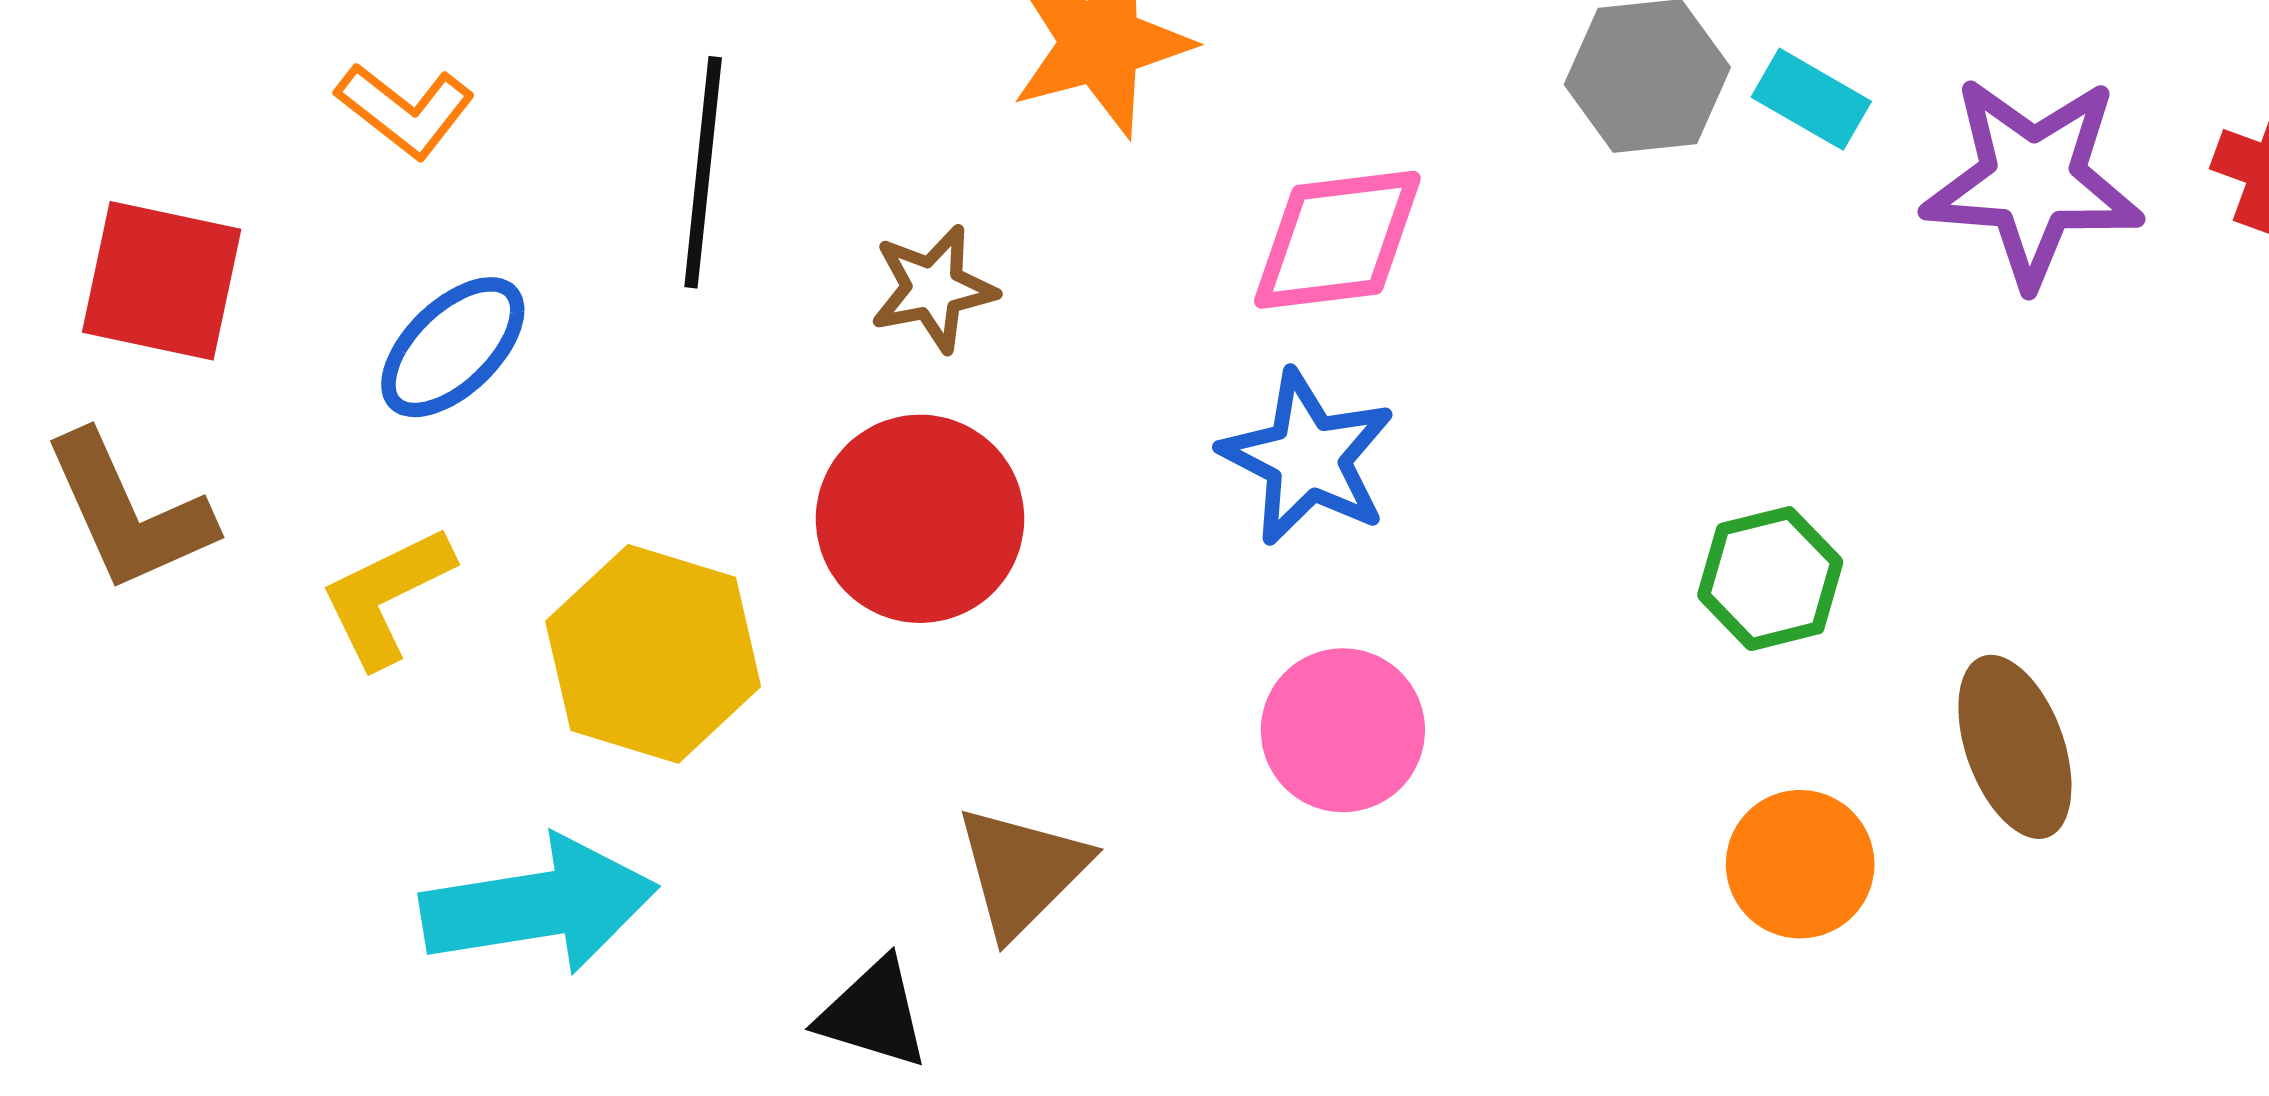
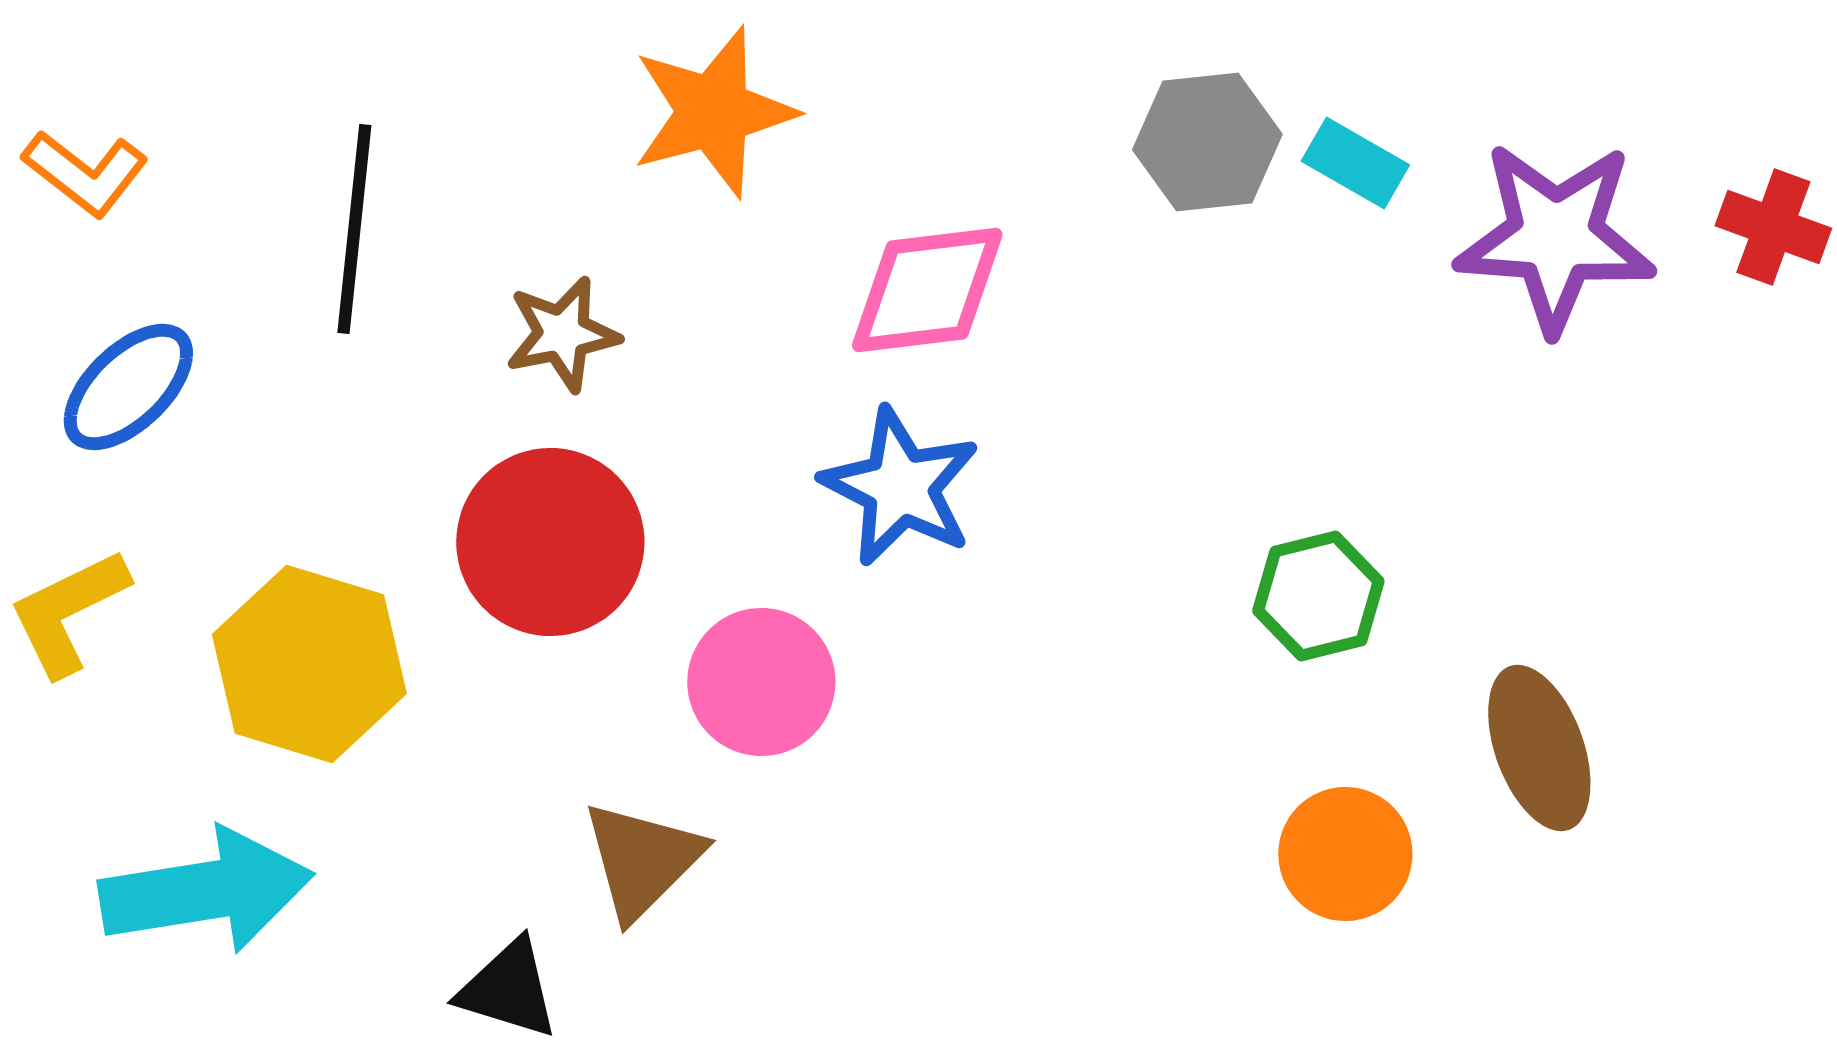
pink circle: (1343, 730) -> (761, 682), moved

